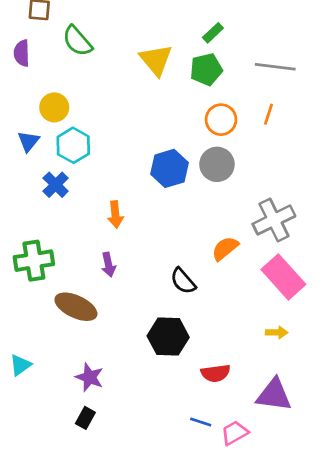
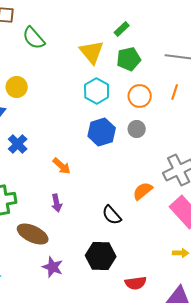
green rectangle: (213, 33) -> (122, 29), moved
cyan hexagon: (73, 145) -> (97, 91), moved
gray circle: (217, 164) -> (137, 129), size x0.7
orange arrow: (115, 215) -> (62, 166), turned -42
purple star: (89, 377) -> (53, 267), moved

